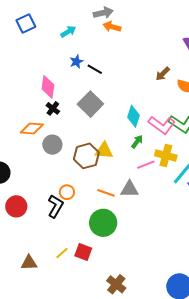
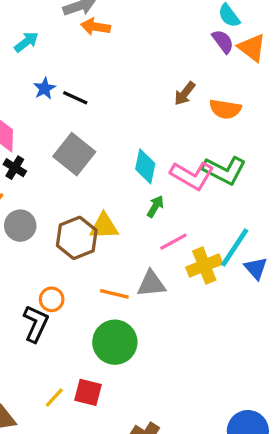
yellow cross: (166, 155) -> (204, 266), moved, turned -30

